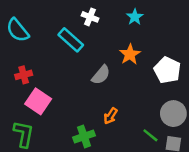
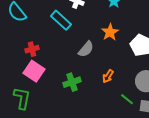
red cross: (24, 75) -> (32, 49), moved
orange arrow: (111, 116) -> (108, 76), moved
green cross: (84, 136) -> (72, 82), moved

